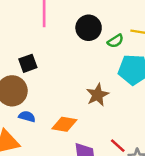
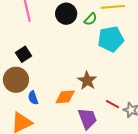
brown star: (97, 95) -> (87, 81), moved
blue semicircle: (27, 116) -> (33, 98), turned -112

